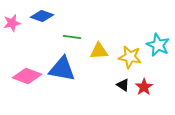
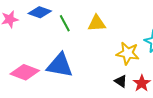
green line: (72, 37) -> (65, 23), moved, turned 54
yellow triangle: (99, 51) -> (97, 23), moved

